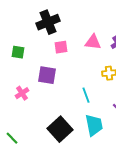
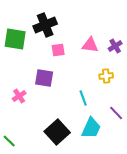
green square: (18, 52) -> (15, 39), moved, size x1.6
cyan trapezoid: (94, 125) -> (91, 128), turned 35

